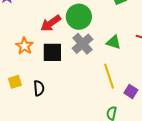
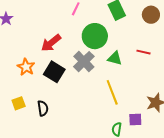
green circle: (79, 17) -> (95, 36), moved
black square: (52, 52) -> (54, 72), turned 35
purple square: (131, 91) -> (135, 119), moved, turned -32

